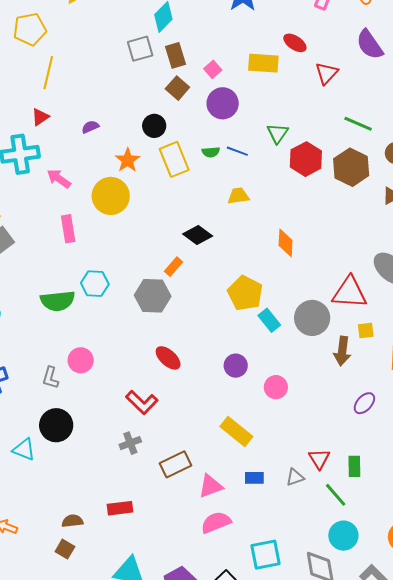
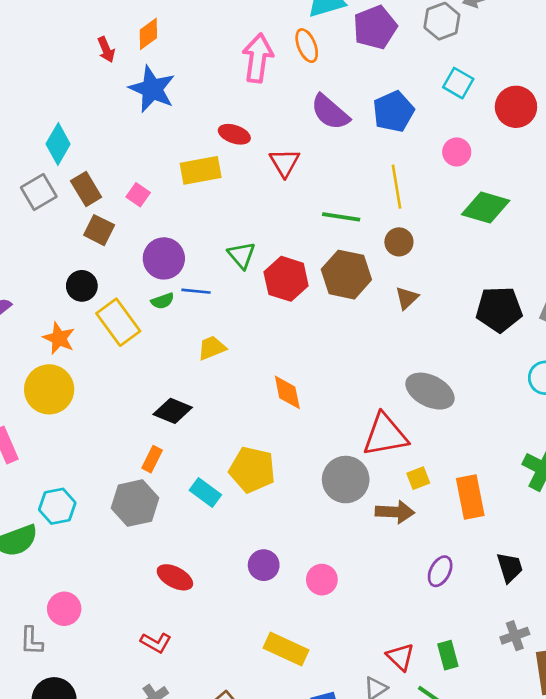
purple circle: (223, 103) -> (164, 258), moved
cyan rectangle: (269, 320) -> (205, 493), moved
brown arrow: (342, 351) -> (395, 512), turned -80
red L-shape: (142, 402) -> (156, 643), size x0.7

